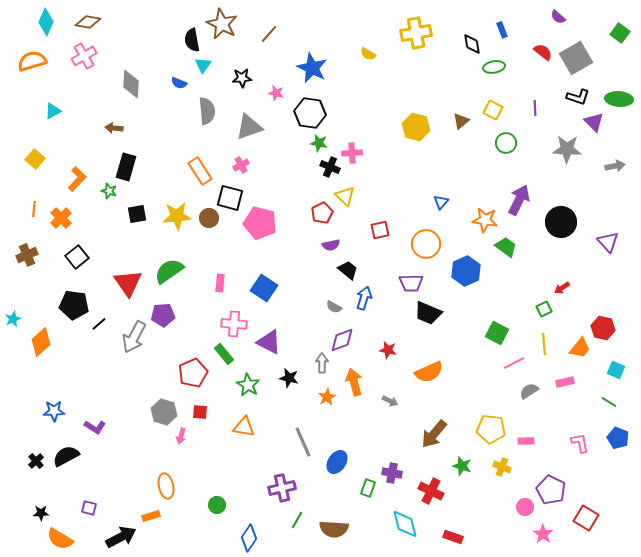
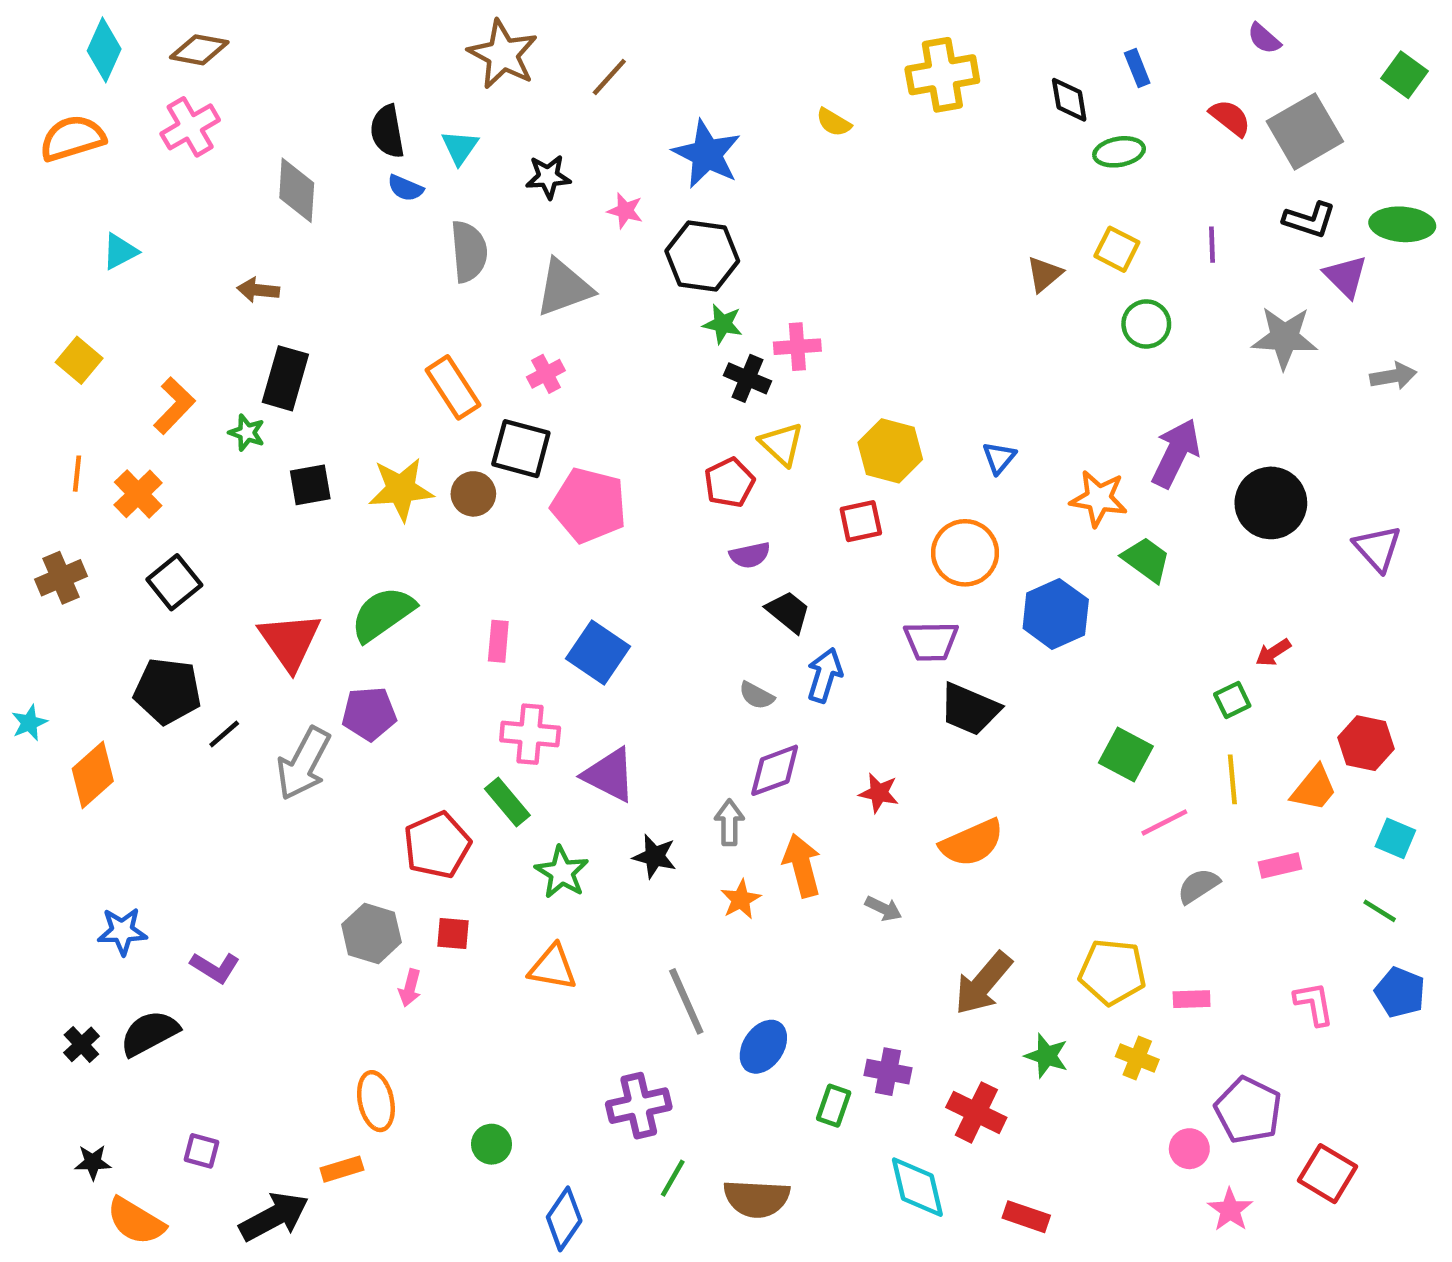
black semicircle: (192, 40) -> (387, 131), moved
yellow hexagon: (416, 127) -> (890, 451), moved

